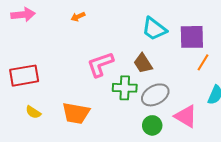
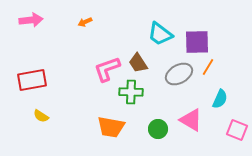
brown trapezoid: (143, 63) -> (138, 63), moved
gray ellipse: (155, 95) -> (179, 74), moved
orange trapezoid: (76, 113) -> (111, 127), moved

